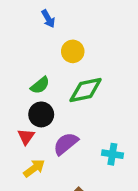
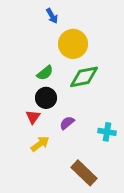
yellow circle: (73, 51) -> (73, 44), size x1.5
purple semicircle: (66, 144) -> (67, 123), size x0.7

